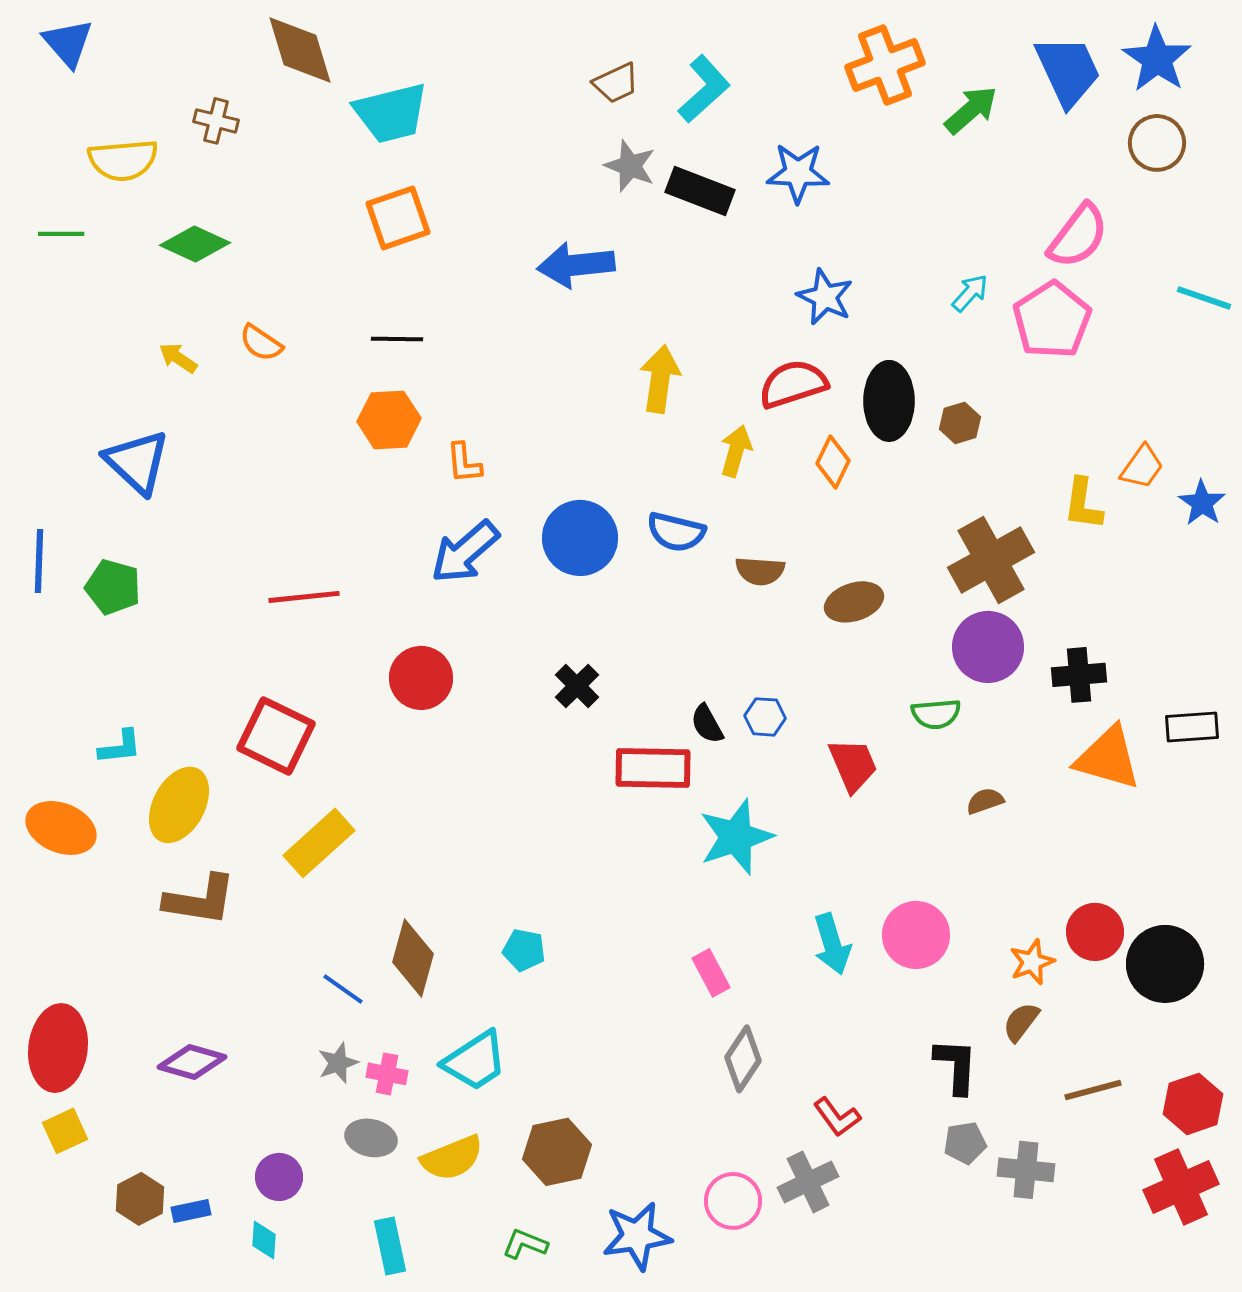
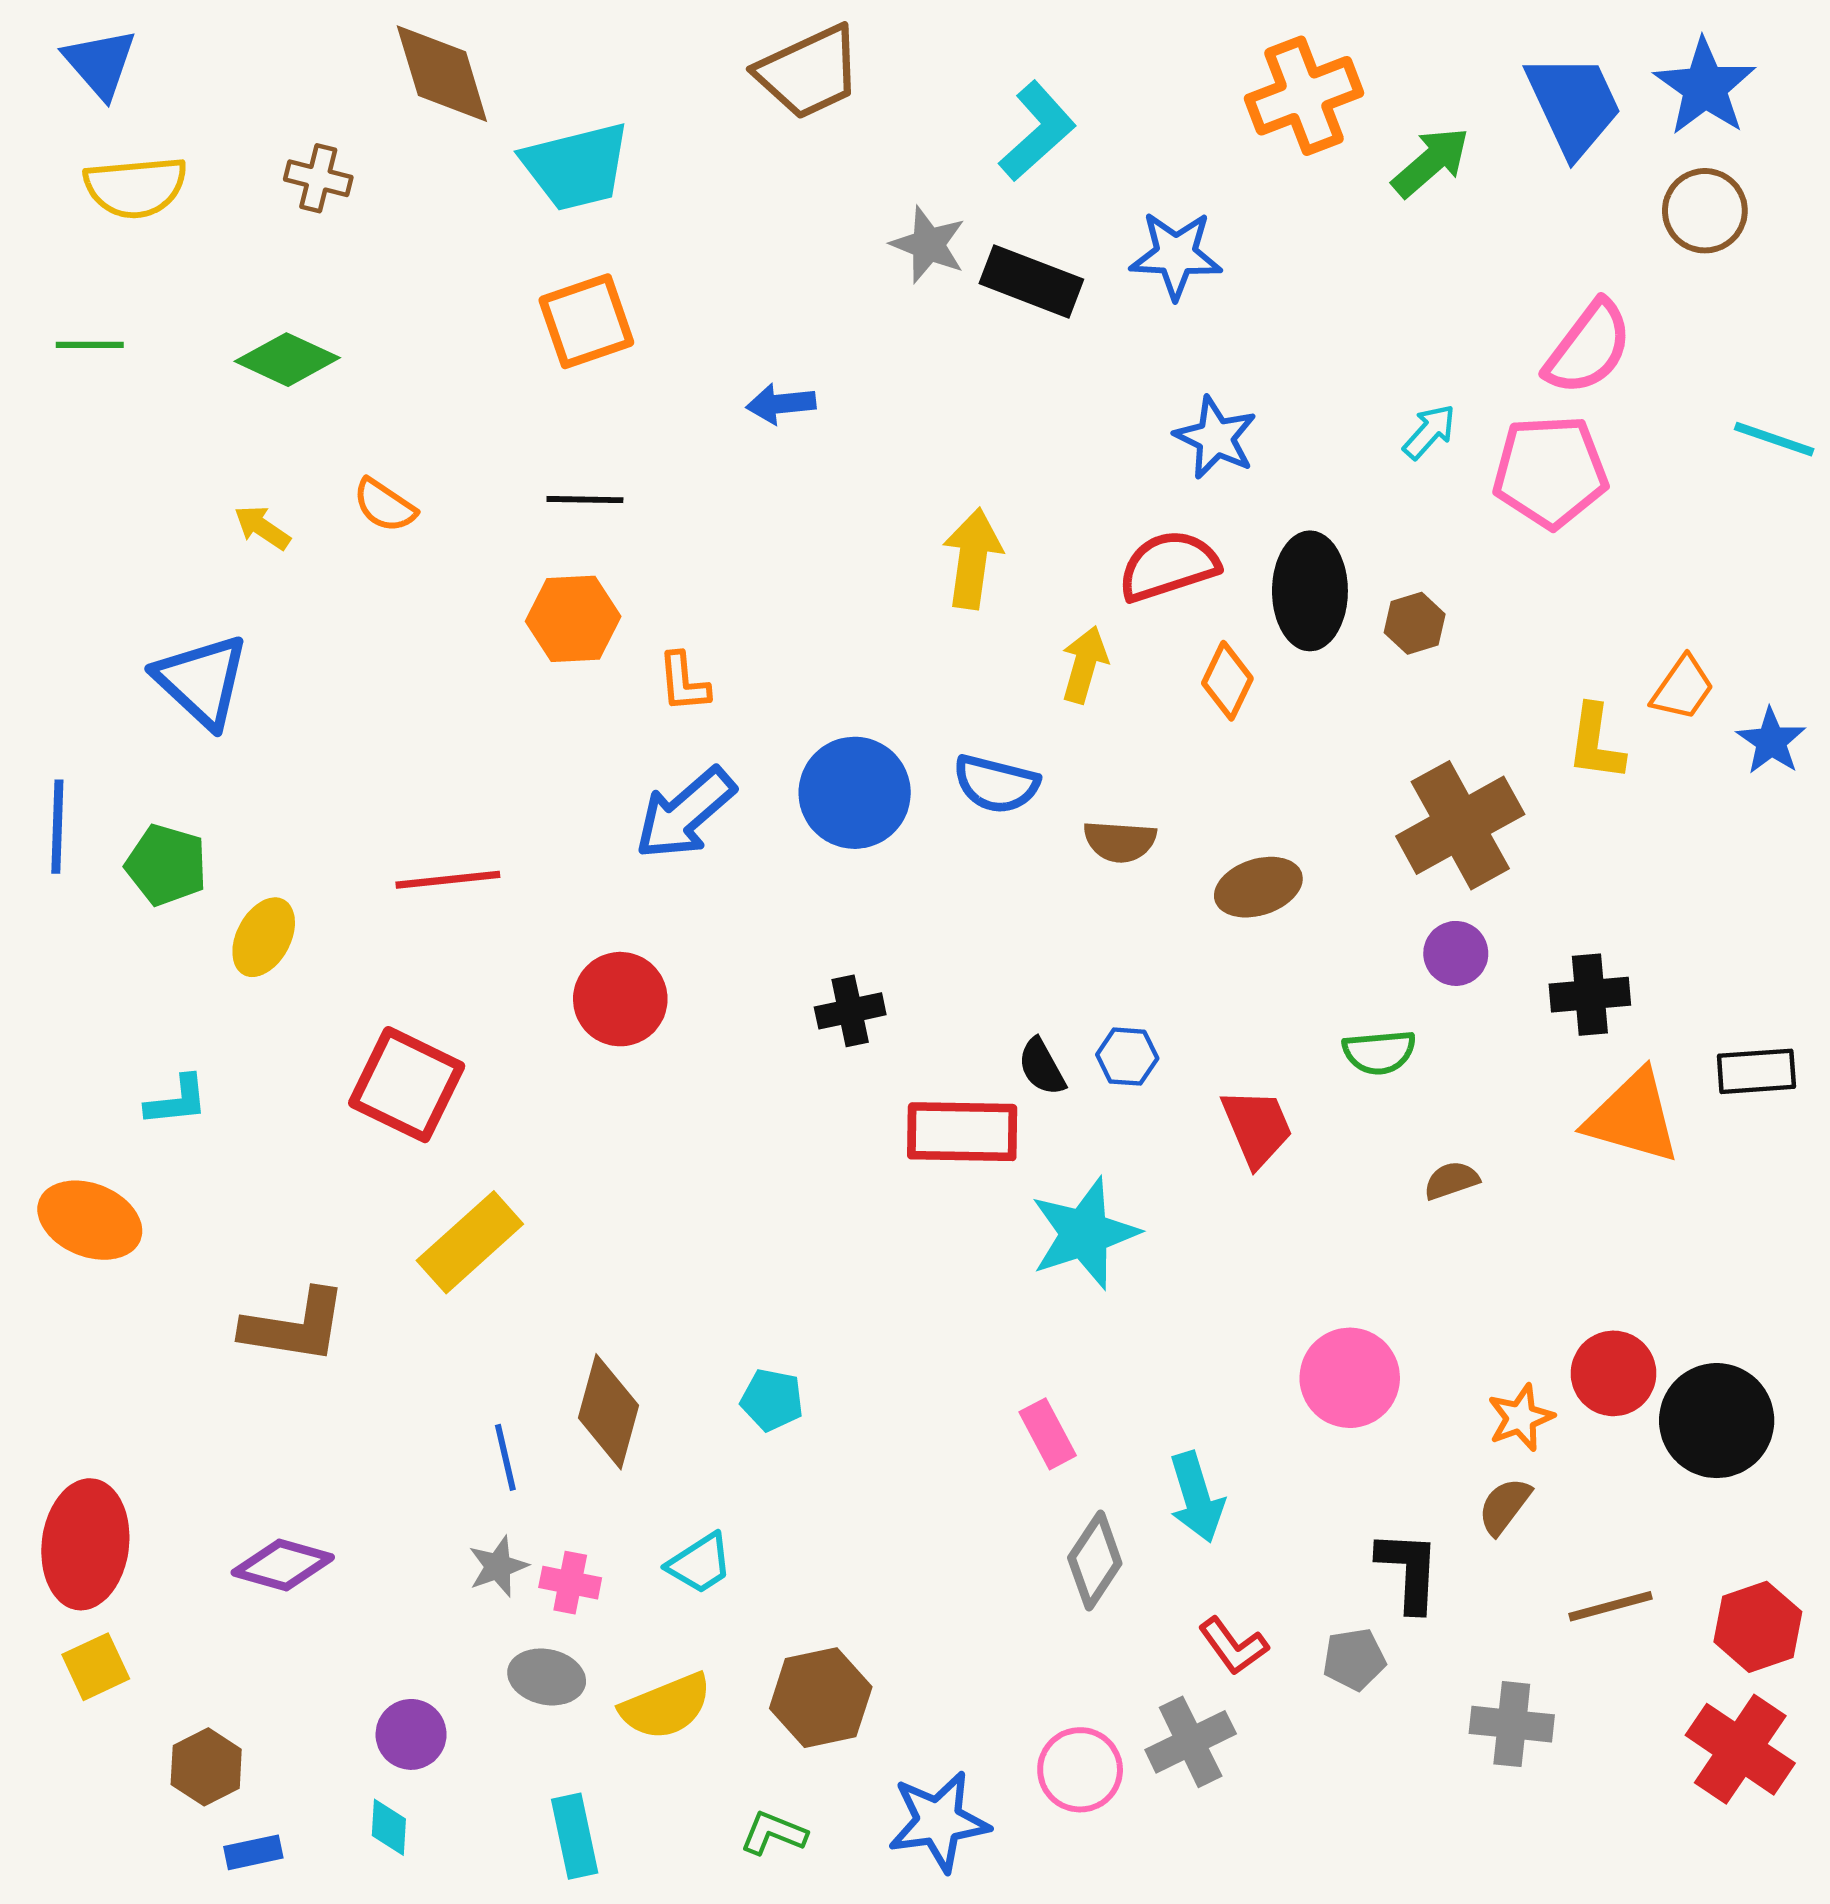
brown trapezoid: (616, 83) -> (809, 72), moved, size x1.6
yellow semicircle: (123, 160) -> (135, 187), moved
blue arrow: (576, 265) -> (781, 404), moved, size x0.6
pink pentagon: (1052, 320) -> (1550, 472), turned 30
purple circle: (988, 647) -> (1456, 953), size x0.6
black cross: (577, 686) -> (850, 1011), turned 33
yellow ellipse: (179, 805) -> (264, 937), moved, size x0.7
cyan arrow: (832, 944) -> (1196, 1497), moved
blue line: (343, 989) -> (505, 1457), turned 42
cyan trapezoid: (475, 1061) -> (700, 1563), size x0.7
gray pentagon: (965, 1143) -> (1354, 1659), moved
red cross: (1181, 1187) -> (1740, 1749), turned -32
blue rectangle: (191, 1211) -> (253, 1852), moved

